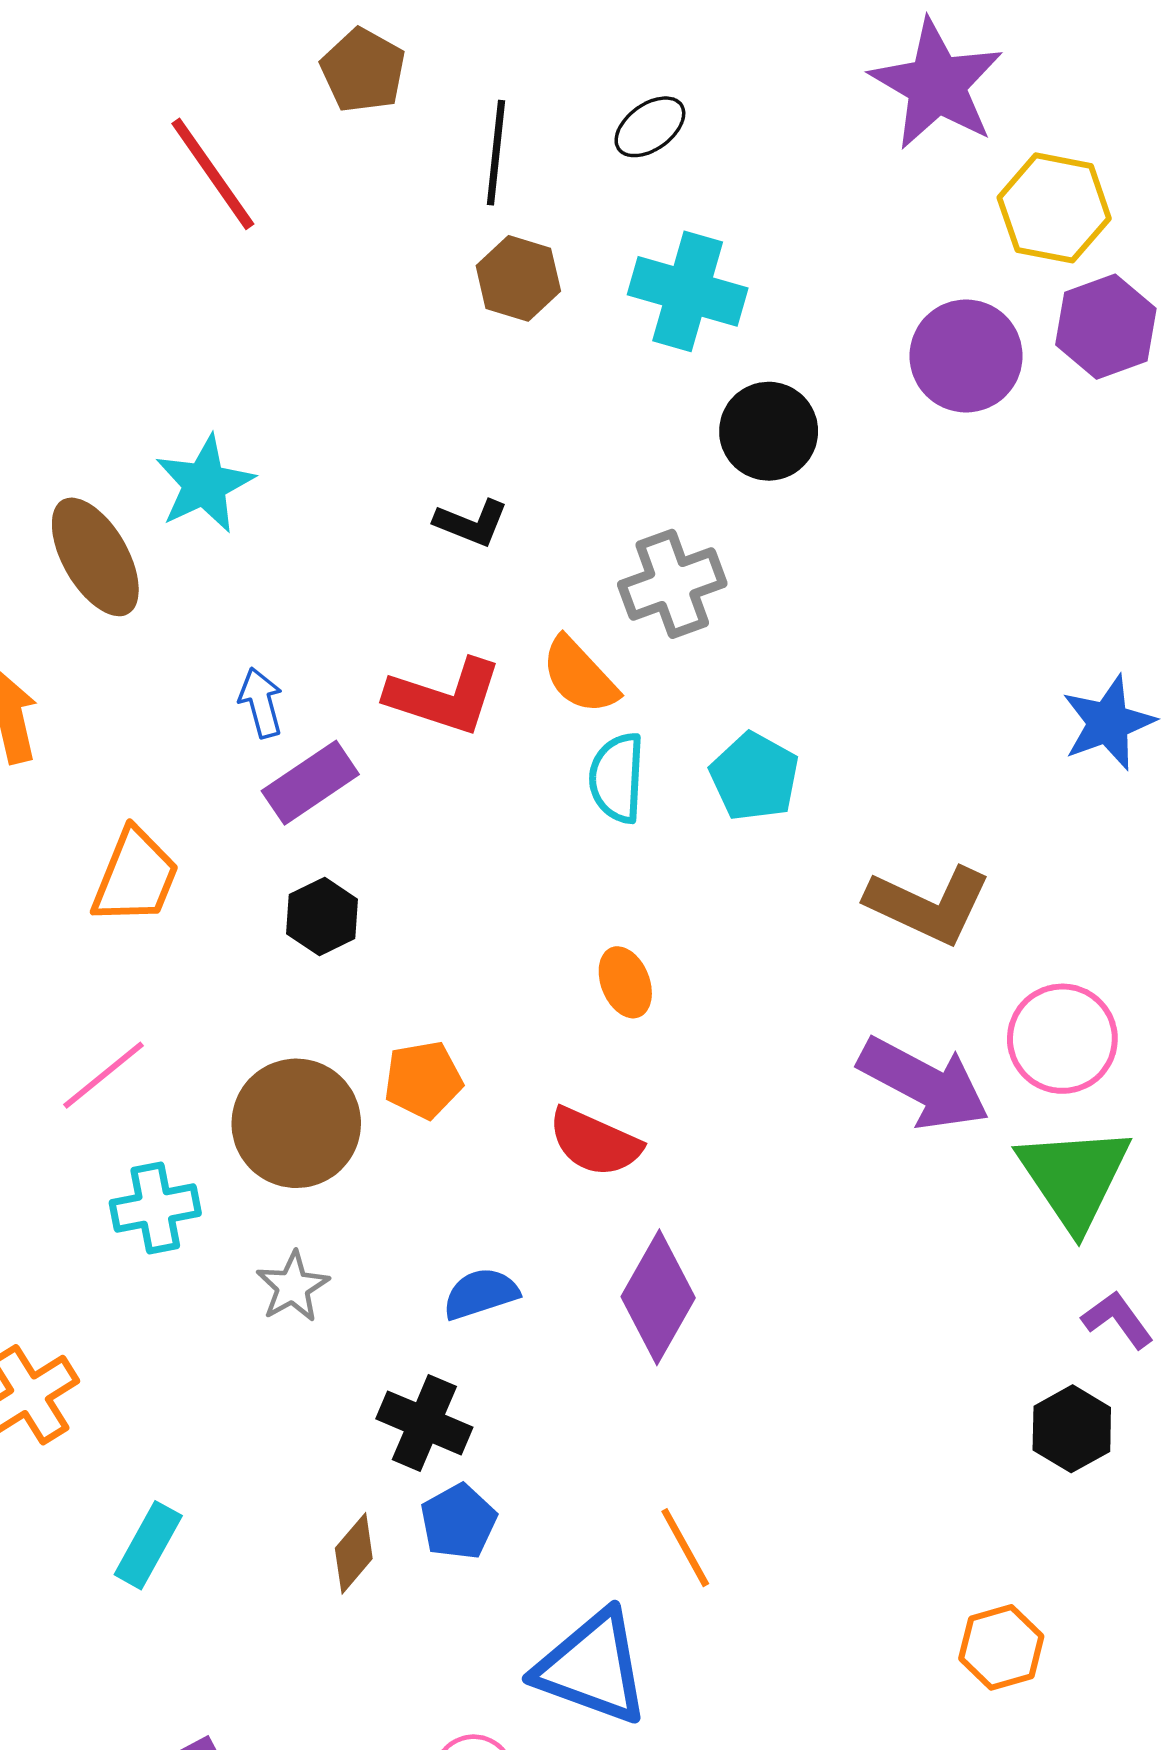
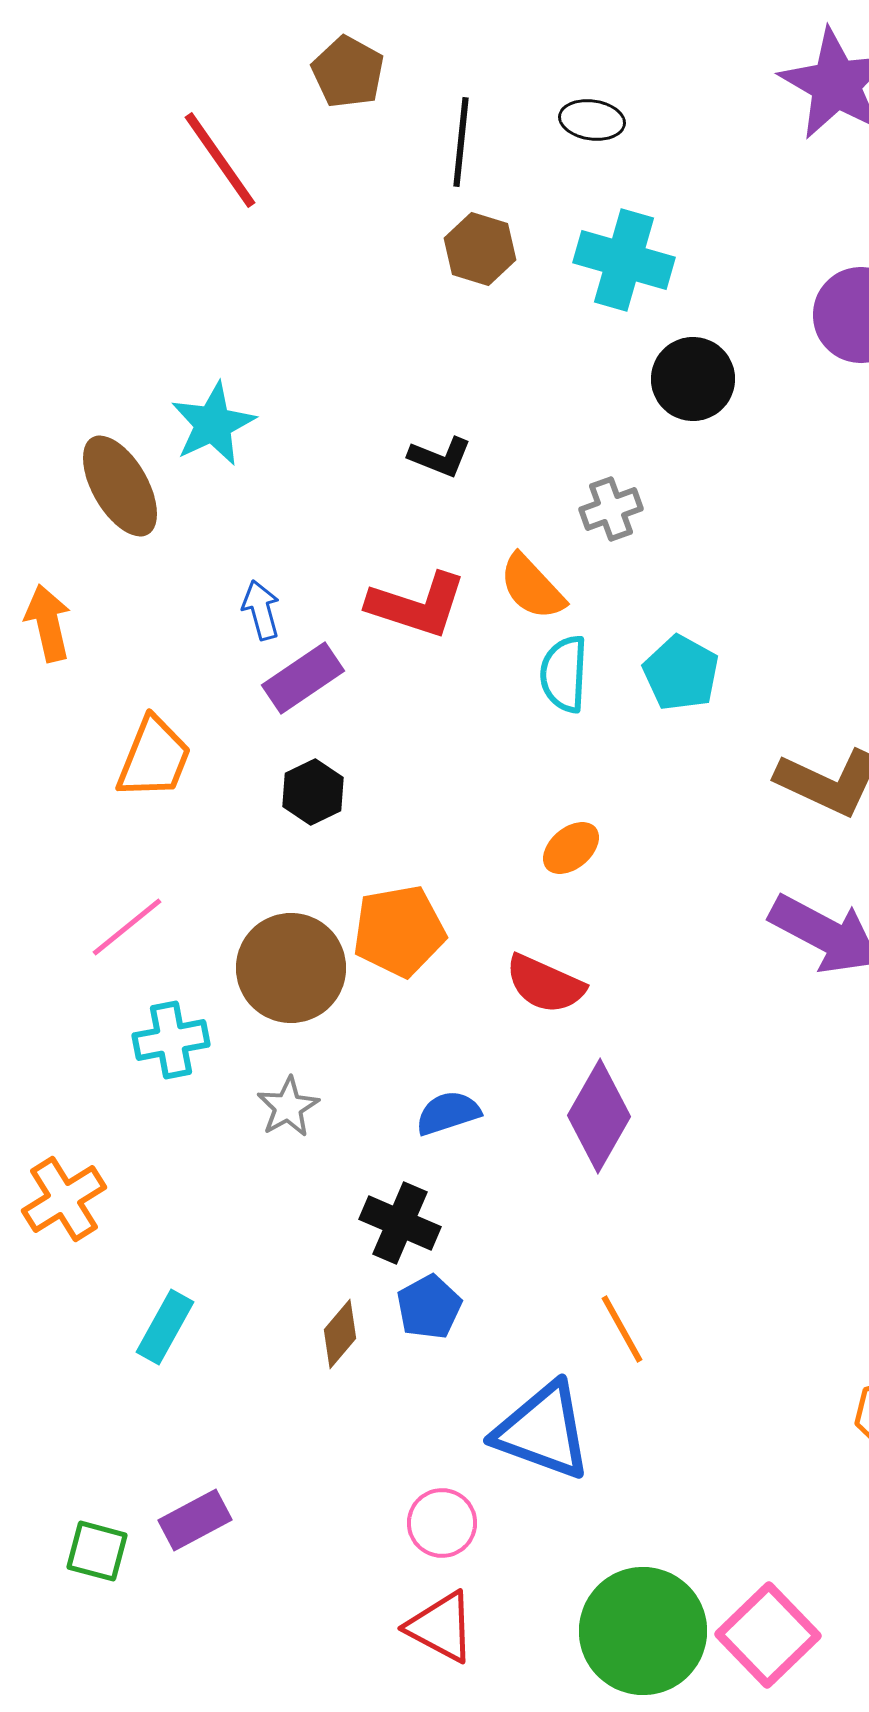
black ellipse: (650, 127) -> (592, 120), turned 44
gray cross: (672, 584) -> (611, 509), size x0.7
orange ellipse: (625, 982) -> (571, 848), turned 72
orange pentagon: (423, 1080) -> (399, 931), size x1.4

